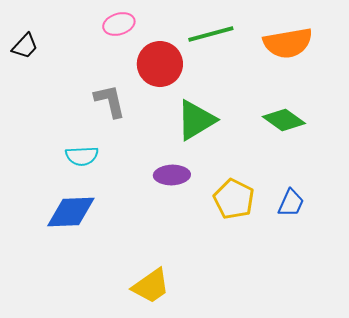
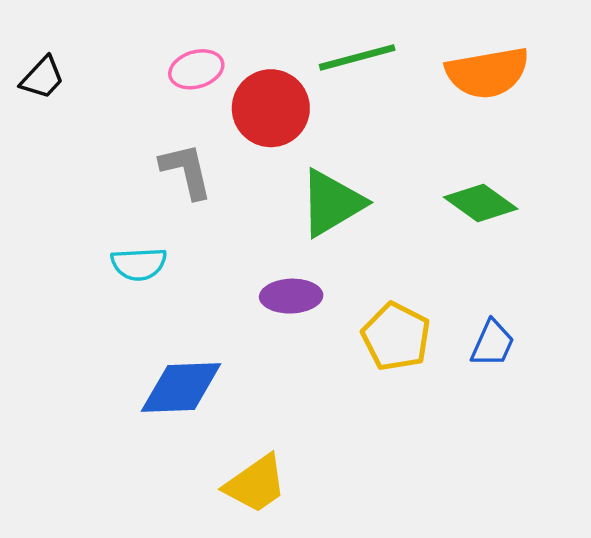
pink ellipse: (119, 24) -> (196, 69), moved
blue diamond: (71, 212) -> (181, 387), moved

